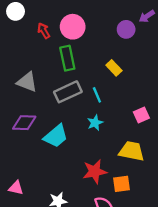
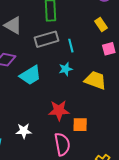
yellow rectangle: (114, 68) -> (101, 24), moved
pink square: (141, 115) -> (109, 49), moved
yellow trapezoid: (131, 151) -> (95, 80), moved

